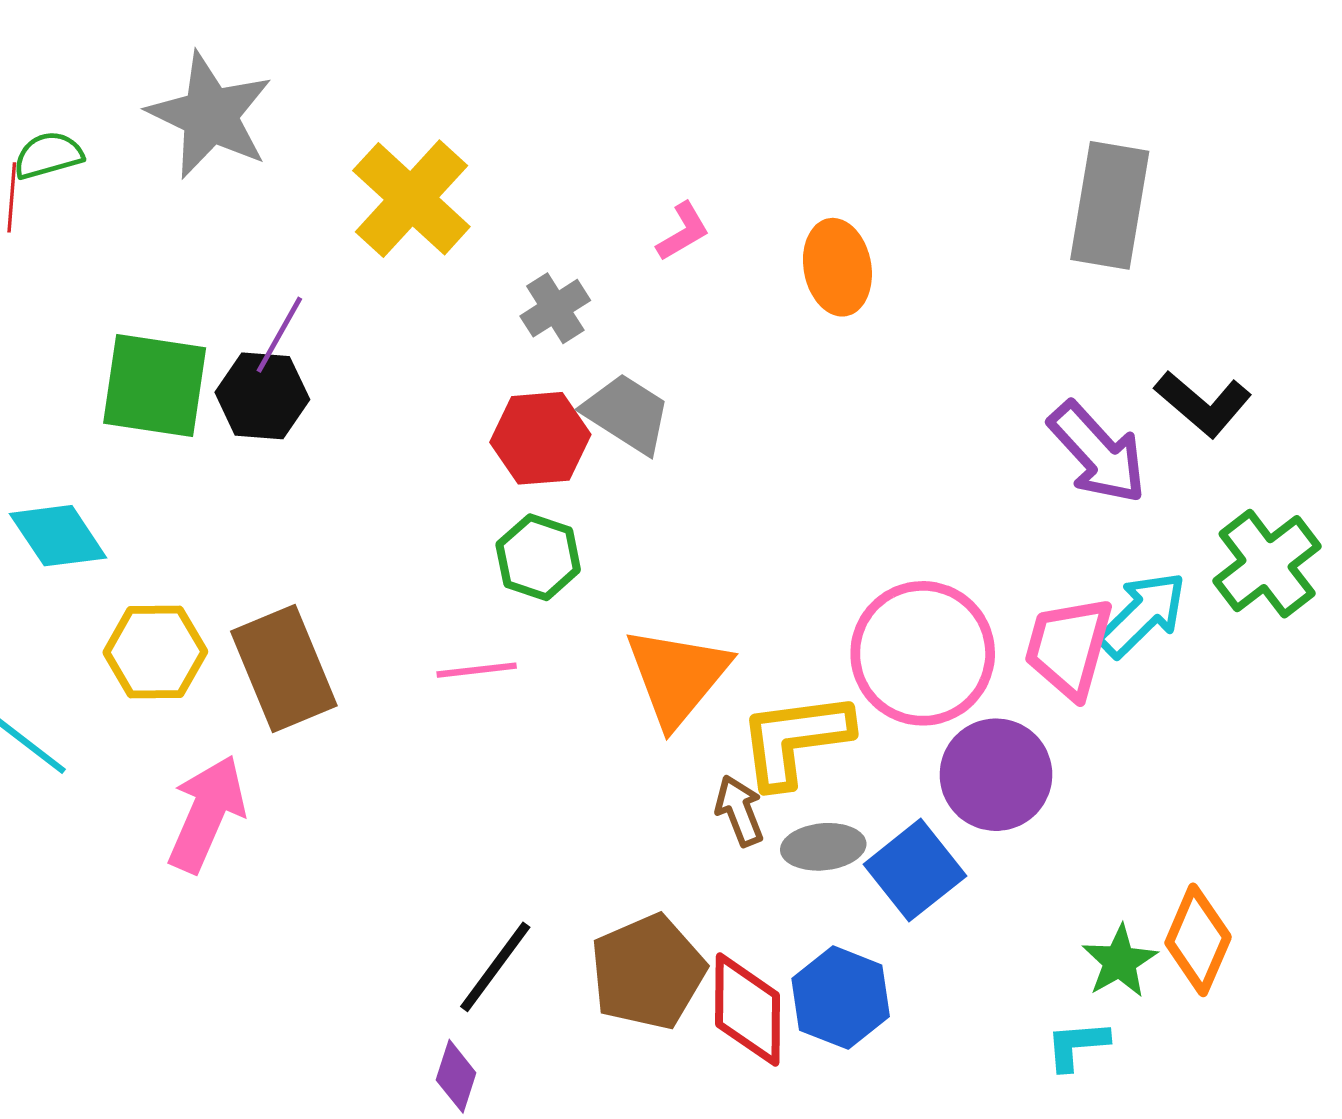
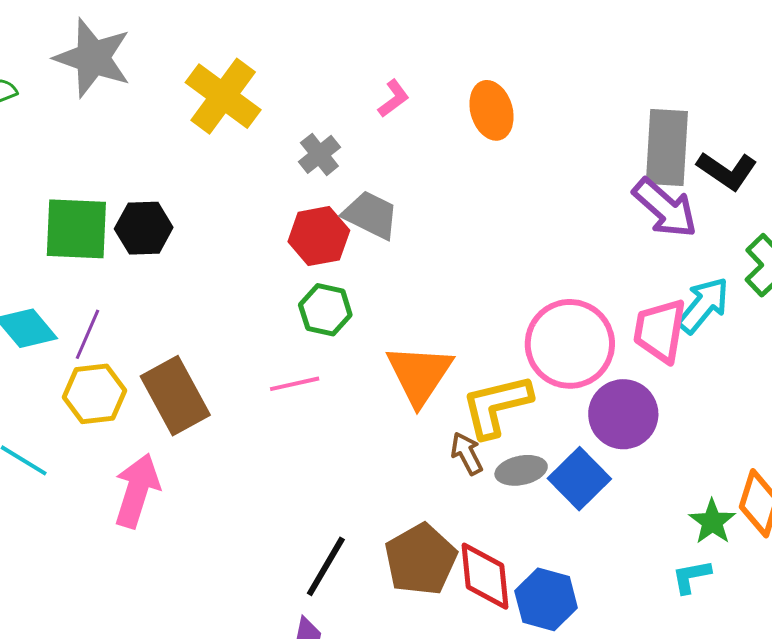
gray rectangle: (1110, 205) -> (667, 147), moved
purple line: (279, 335) -> (88, 334), moved
blue hexagon: (841, 998) -> (546, 599), moved

